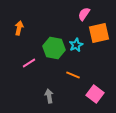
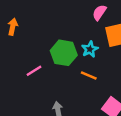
orange arrow: (19, 28) -> (13, 27), moved
orange line: (73, 75) -> (89, 75), moved

